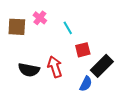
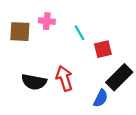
pink cross: (40, 18) -> (47, 21), turned -32
red square: (83, 50) -> (103, 49), moved

